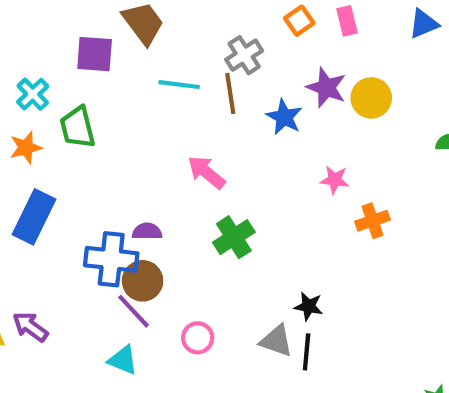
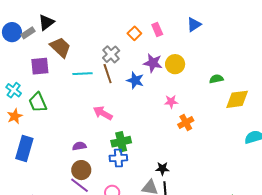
pink star: (335, 180) -> (171, 102), moved
green cross: (234, 237) -> (121, 142), turned 30
blue cross: (111, 259) -> (118, 158), moved, size x0.7

